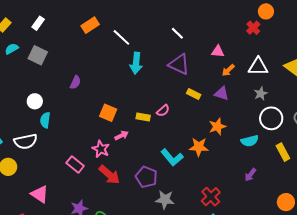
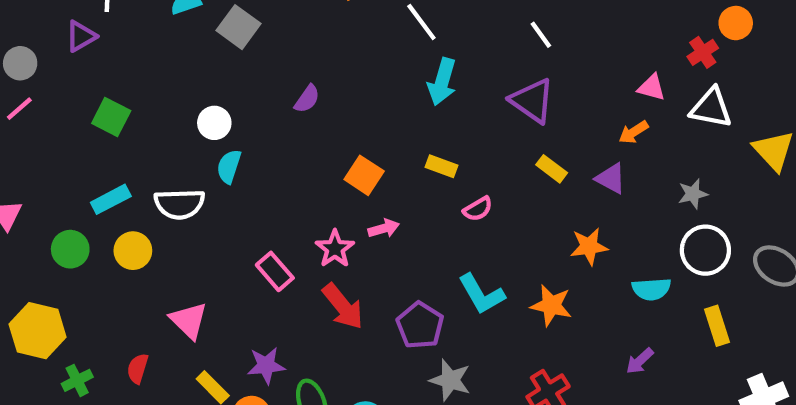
pink triangle: (218, 51) -> (652, 87), moved
white triangle: (258, 67) -> (711, 108), moved
pink semicircle: (163, 111) -> (478, 209), moved
yellow rectangle: (143, 117) -> (441, 166), moved
orange star: (199, 147) -> (551, 305), moved

